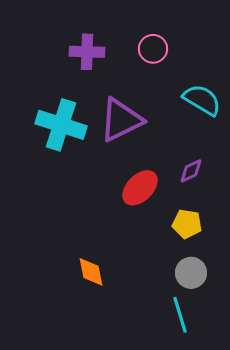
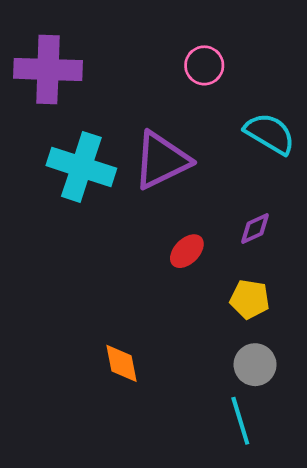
purple cross: (87, 52) -> (48, 69), moved, size x1.4
red ellipse: (140, 188) -> (187, 251), size x0.7

